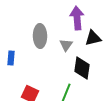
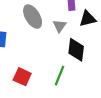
gray ellipse: (40, 36) -> (33, 17), turned -30

